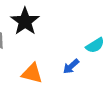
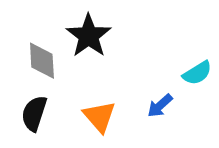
orange triangle: (32, 73) -> (99, 117), turned 35

